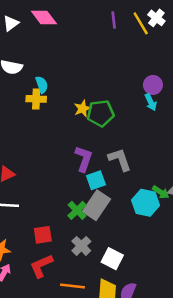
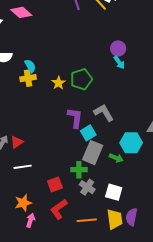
yellow star: (82, 109) -> (59, 83), moved
green arrow: (161, 192) -> (116, 158), moved
green cross: (77, 210) -> (79, 170), moved, turned -35

